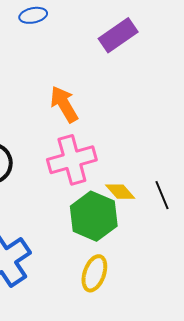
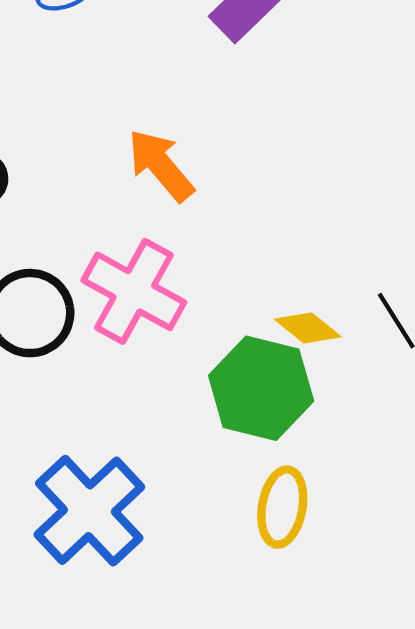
pink cross: (72, 160) -> (134, 291), moved, turned -36

